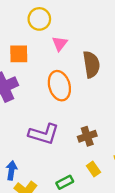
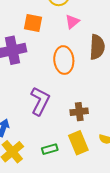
purple L-shape: (44, 134) -> (40, 101), turned -92
yellow rectangle: (93, 169) -> (78, 143), size x1.6

